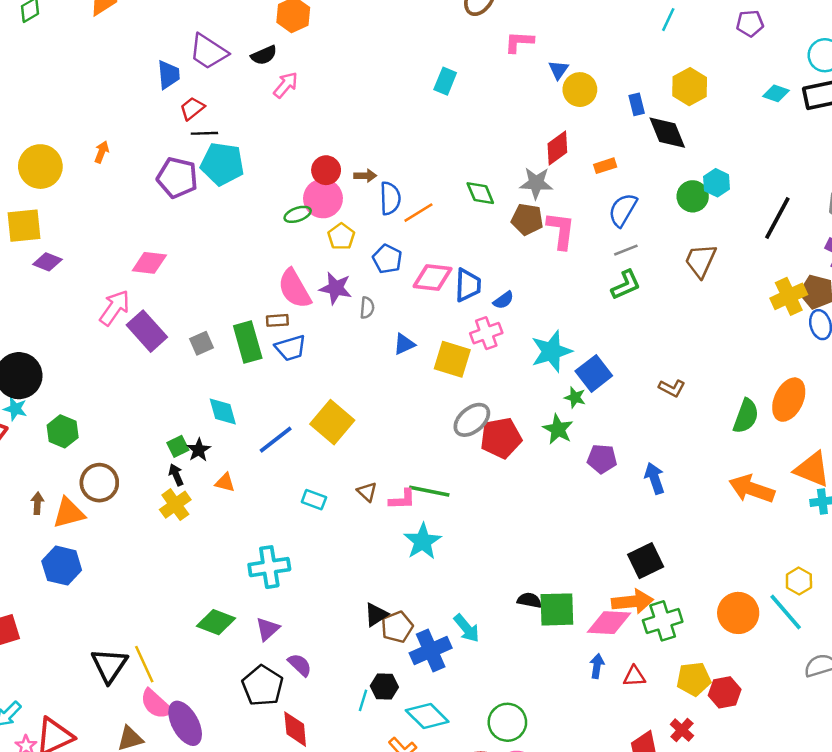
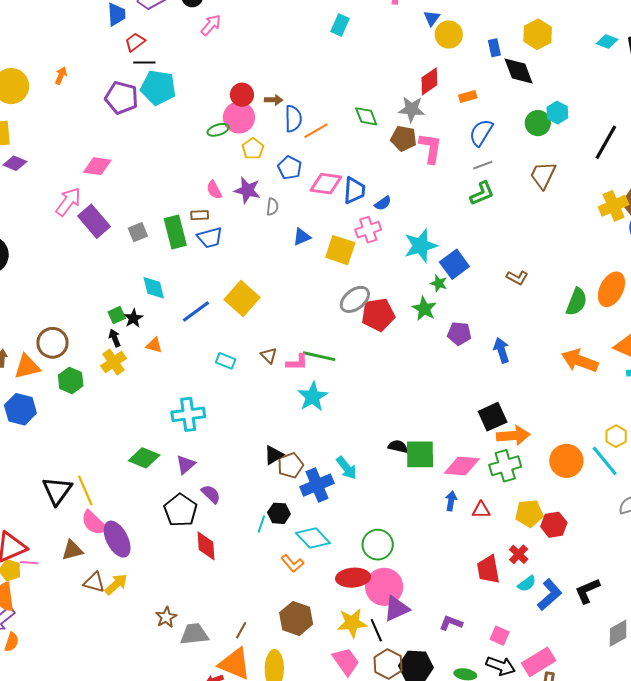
pink semicircle: (295, 289) -> (214, 190), size x0.6
green hexagon: (63, 431) -> (71, 381), moved
orange arrow: (632, 602) -> (513, 436), moved

